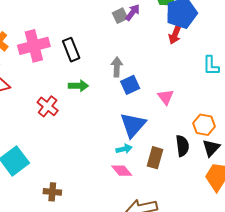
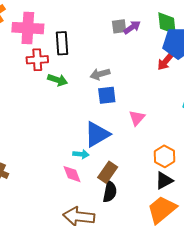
gray arrow: (117, 67) -> (100, 74), turned -126
red cross: (48, 106) -> (37, 60), moved, turned 30
black semicircle: (182, 146) -> (110, 192), moved

